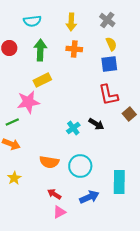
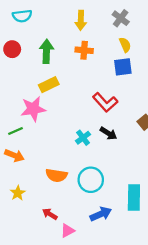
cyan semicircle: (32, 21) -> (22, 16), moved
red L-shape: (108, 95) -> (105, 102), moved, turned -30
red arrow: (54, 194) -> (50, 214), moved

